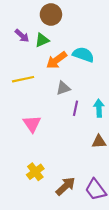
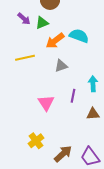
purple line: (75, 108) -> (73, 96), moved
pink triangle: (32, 124) -> (46, 103), moved

